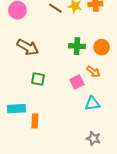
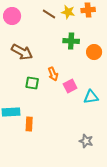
green cross: (77, 46) -> (71, 41), moved
orange arrow: (93, 72) -> (53, 74), moved, turned 32
cyan triangle: (92, 104) -> (91, 97), moved

